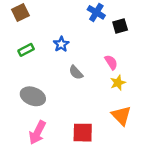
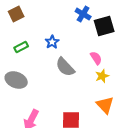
black square: (120, 26) -> (104, 26), size x1.5
gray semicircle: (76, 73) -> (65, 67), size x1.5
gray ellipse: (33, 96) -> (16, 80), moved

